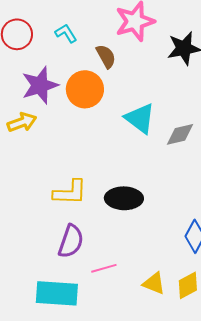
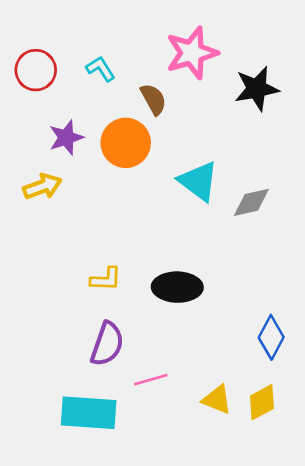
purple star: (40, 85) -> (66, 138), size x0.7
yellow L-shape: (70, 192) -> (106, 279), size x0.7

